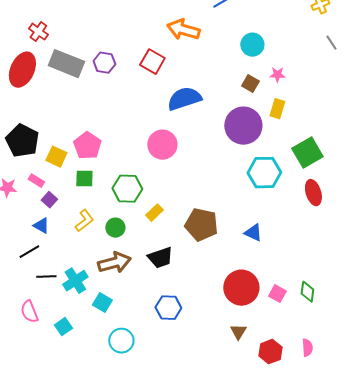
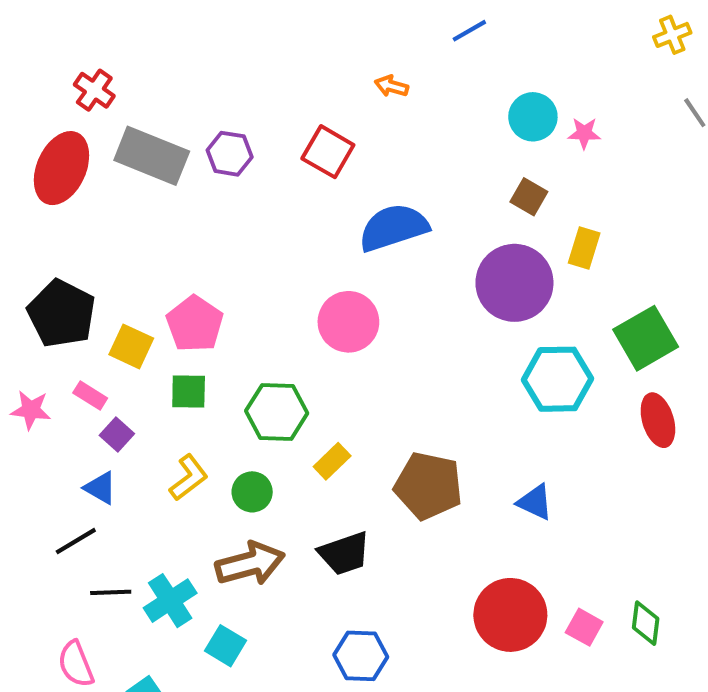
orange arrow: (183, 30) -> (391, 86), size x0.5
pink star: (277, 75) -> (584, 133), moved

